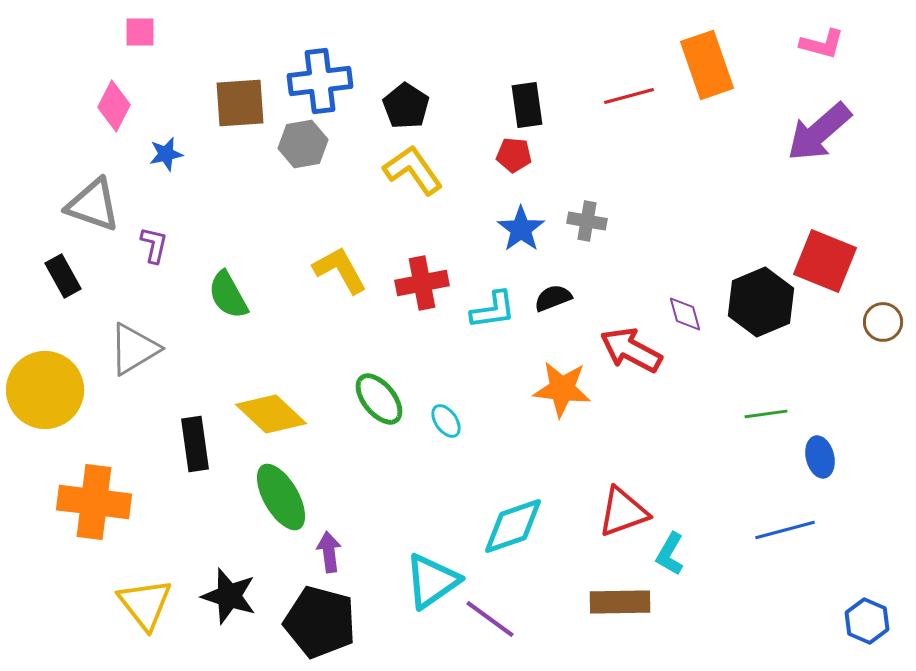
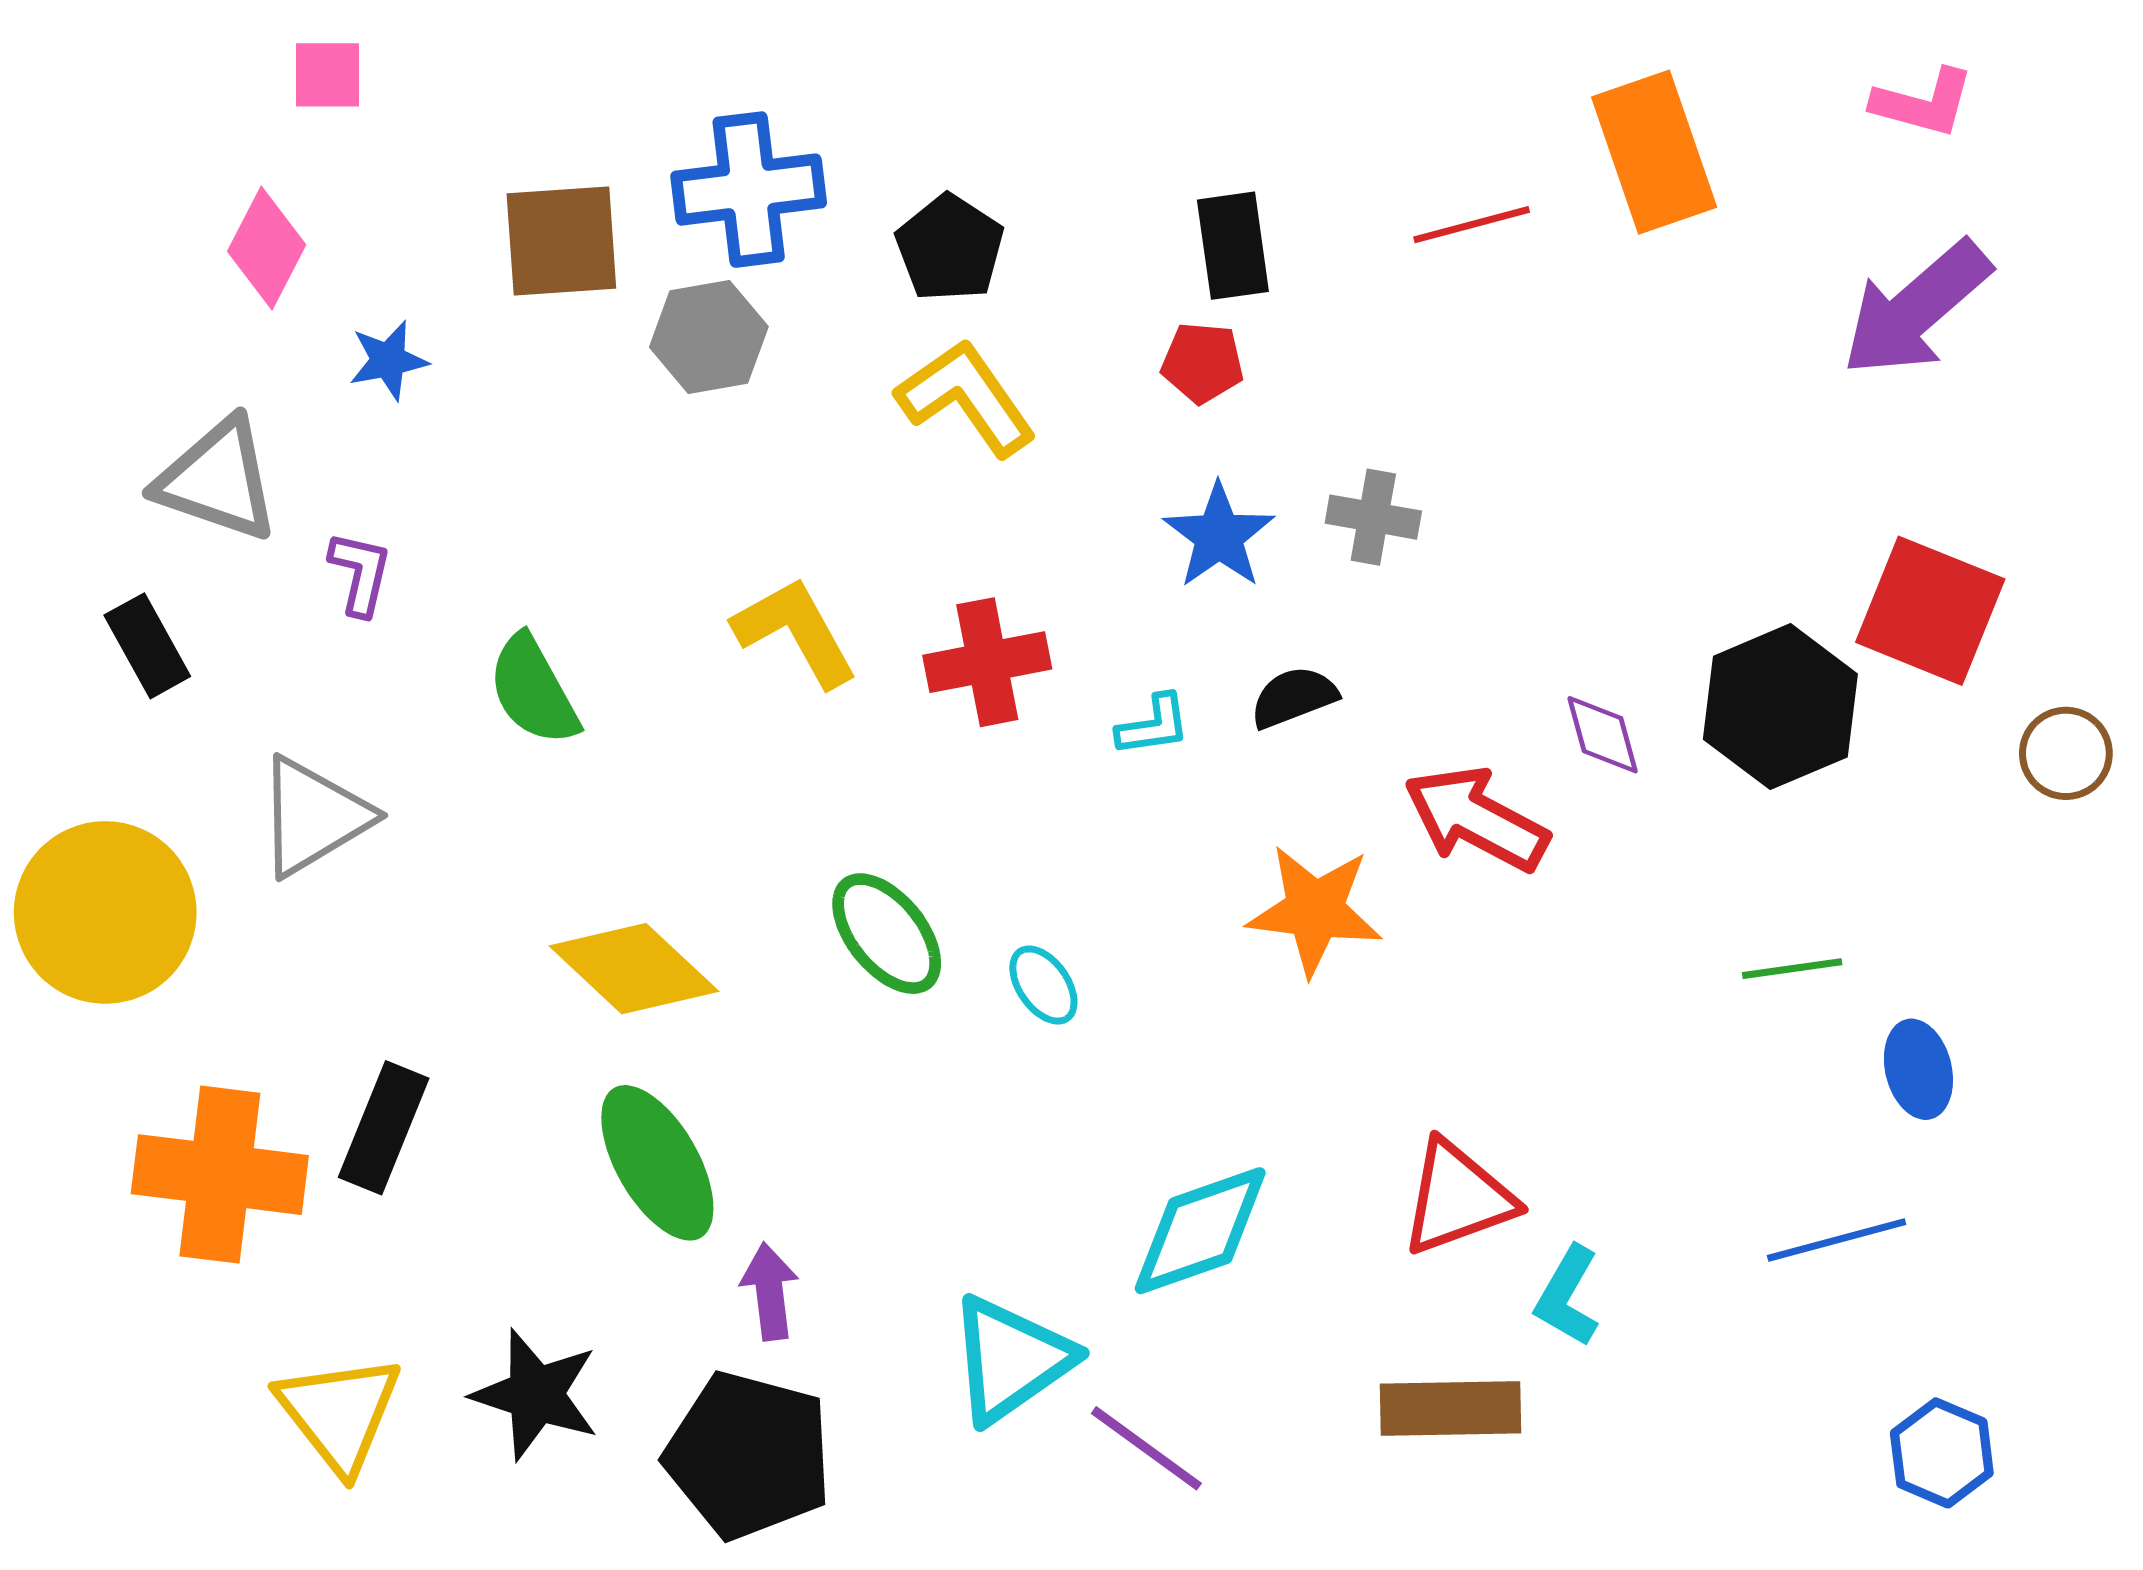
cyan L-shape: (493, 310) -> (1153, 725), size x0.7
black rectangle: (195, 444) -> (384, 1128), moved, turned 30
blue hexagon: (867, 621) -> (1942, 1453), moved

